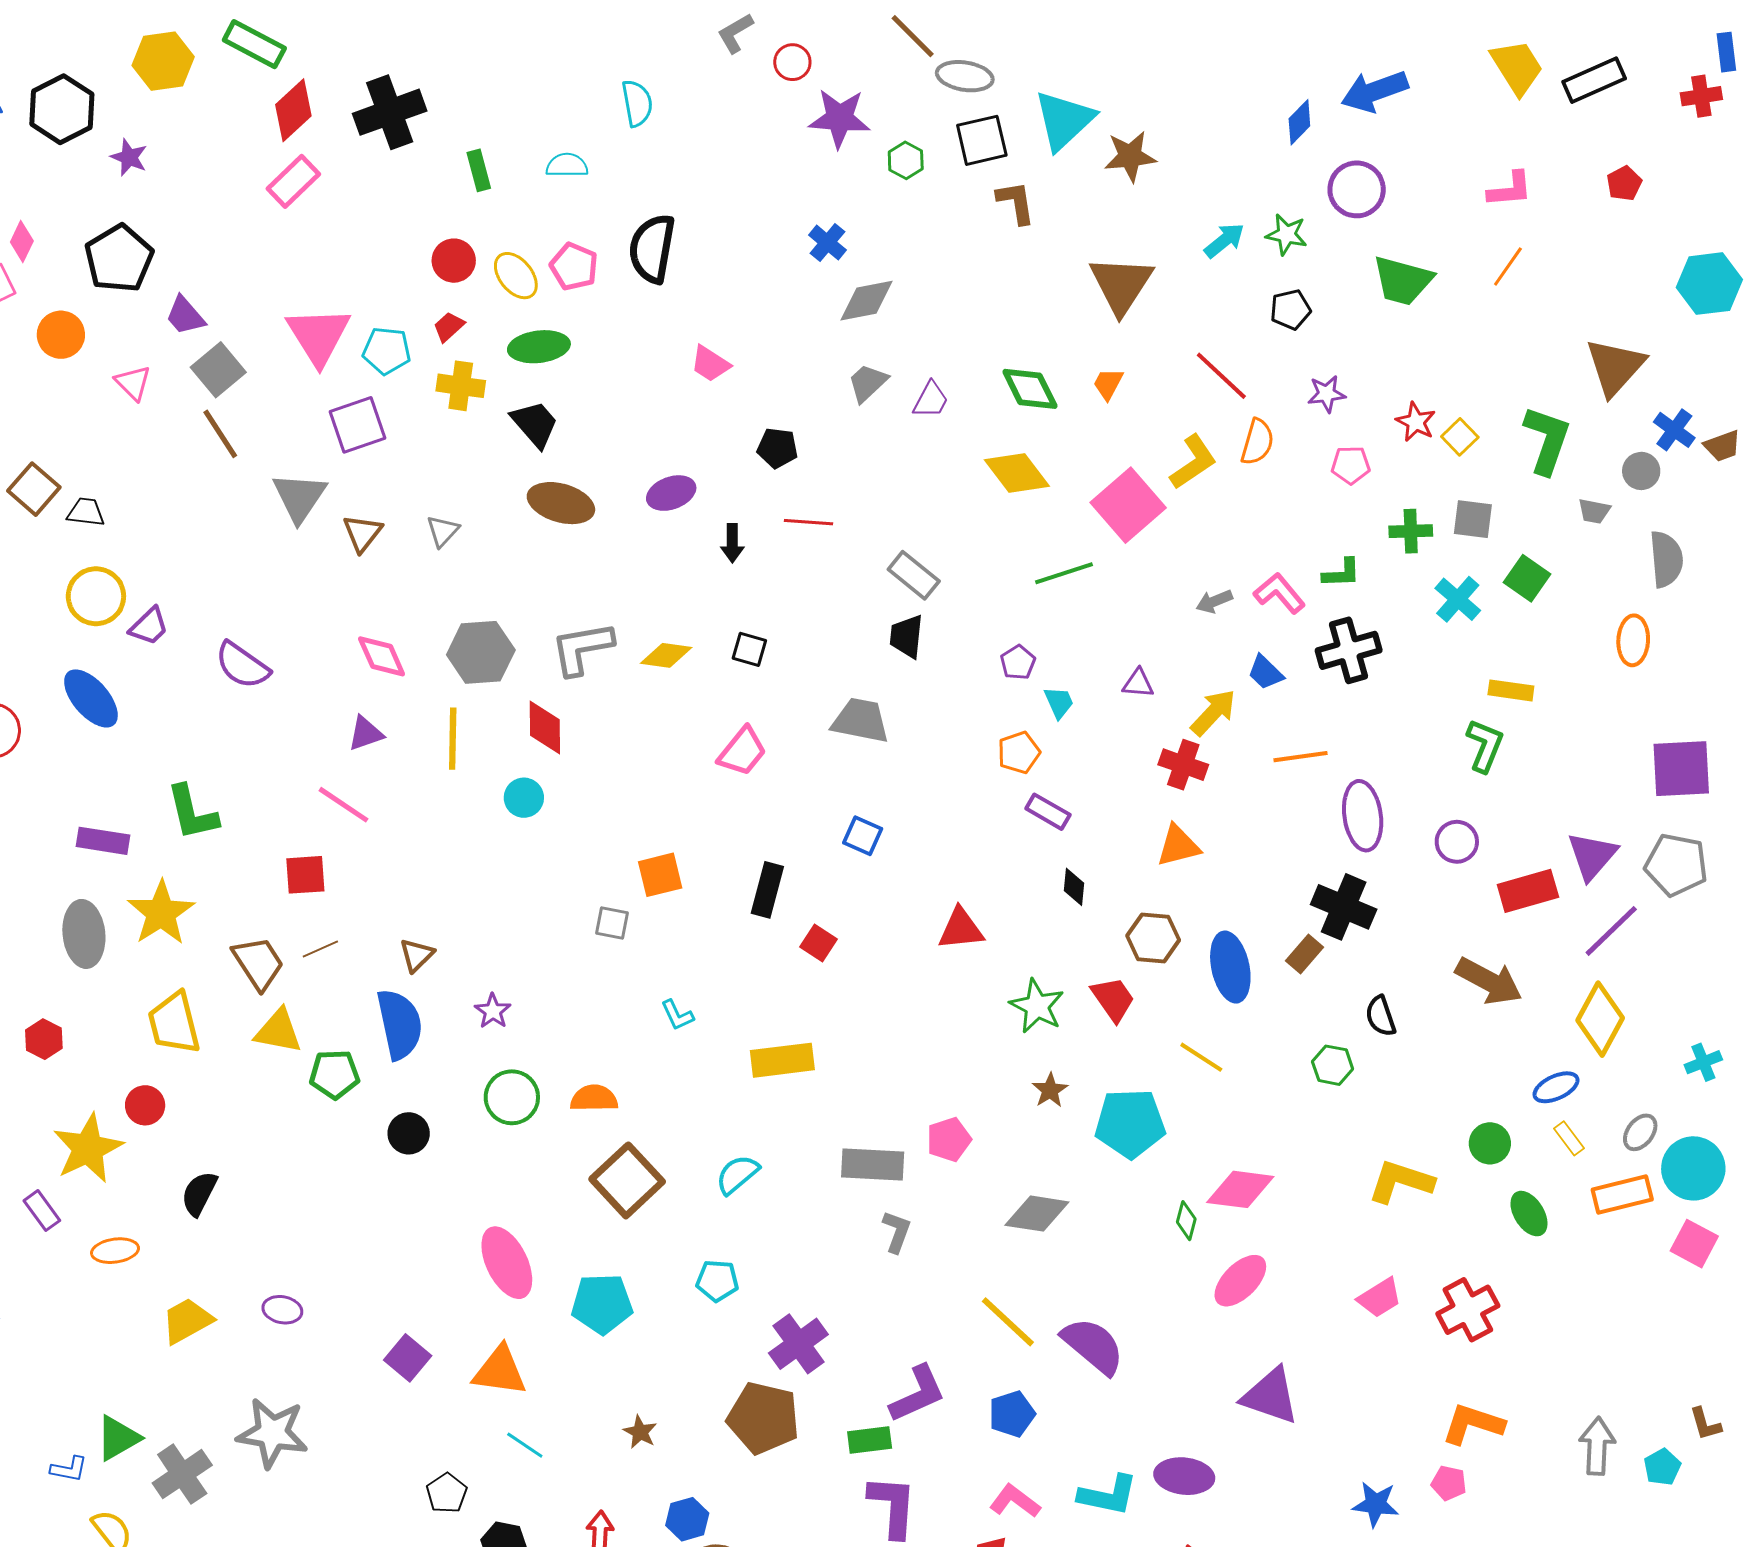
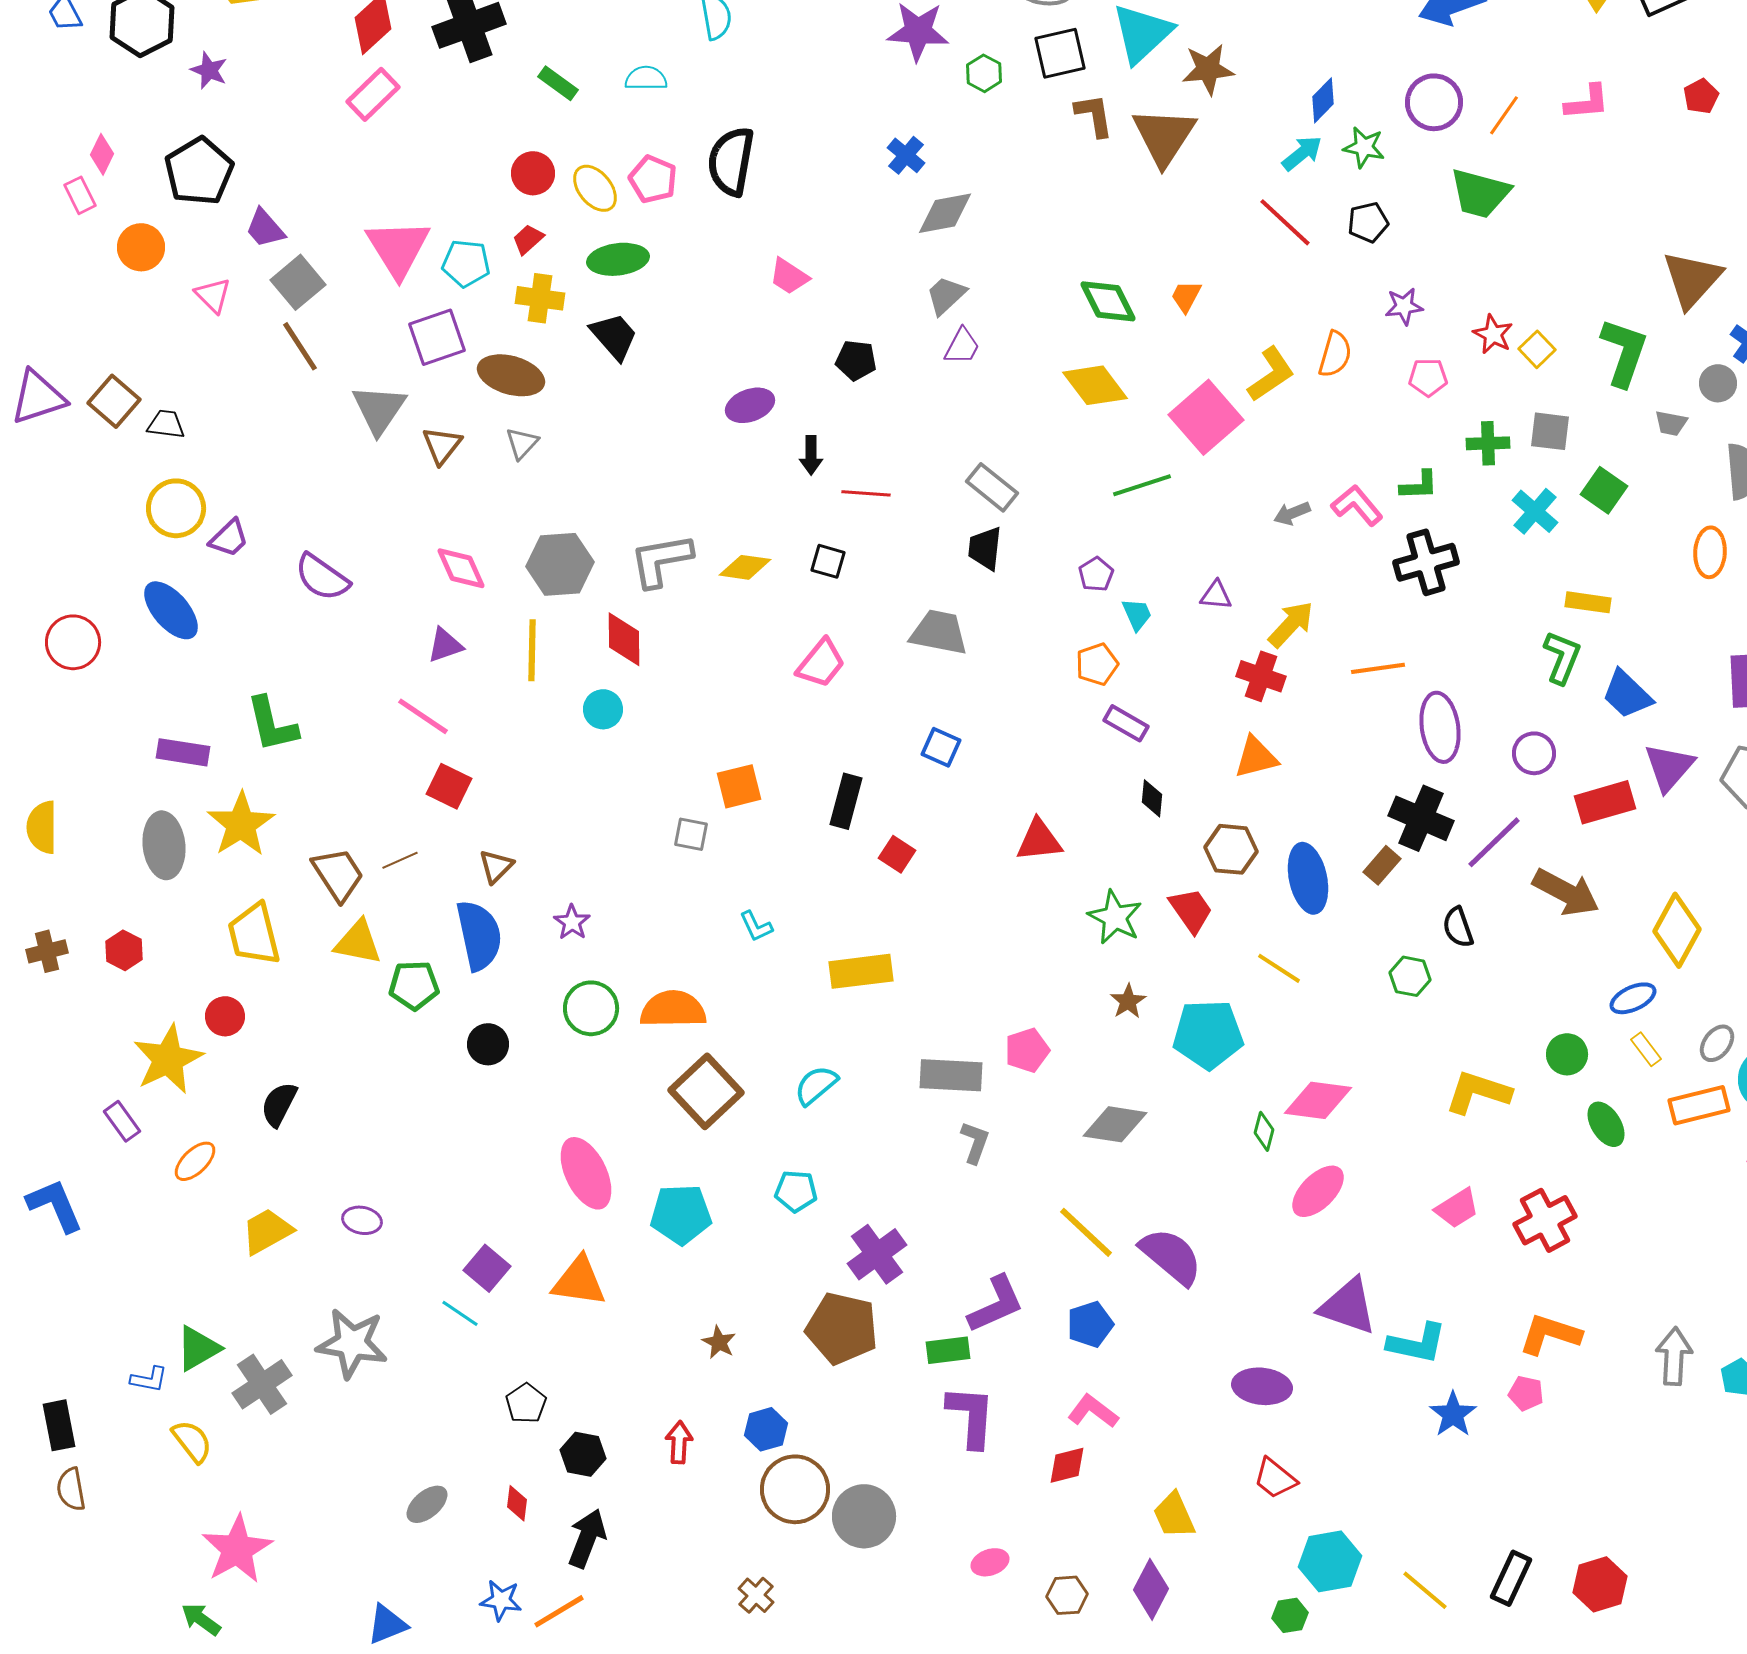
blue diamond: (1299, 122) -> (1323, 100), moved
green rectangle: (479, 170) -> (558, 83), turned -39
orange line: (1508, 267) -> (1504, 115), moved
brown triangle: (1121, 285) -> (1164, 136), moved
red line: (1221, 376) -> (1285, 222), moved
purple trapezoid: (931, 400) -> (962, 346), moved
brown ellipse: (561, 503) -> (511, 375), moved
red line: (808, 522) -> (866, 493), moved
blue trapezoid: (1265, 672) -> (1627, 694), moved, size x1.4
red square: (305, 875) -> (449, 786), moved, turned 30
purple line: (1611, 931) -> (1494, 842), moved
orange semicircle: (594, 1098) -> (673, 1009), size x1.4
orange ellipse: (115, 1251) -> (195, 1161), turned -36
cyan line: (525, 1445) -> (460, 1313), moved
cyan L-shape: (1108, 1495) -> (1417, 1343), moved
blue star: (1376, 1504) -> (1453, 1414), turned 30

